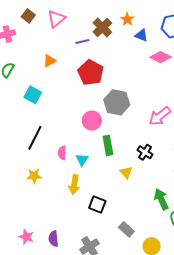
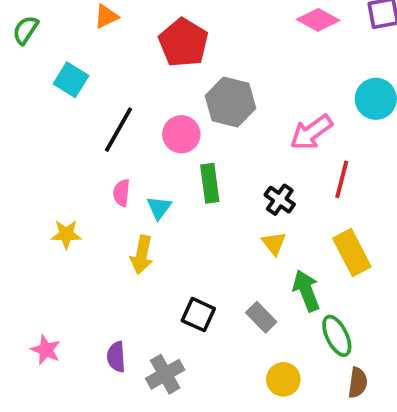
black line: (35, 138) -> (119, 130), moved
yellow triangle: (126, 172) -> (274, 243), moved
black square: (97, 204) -> (198, 315), moved
gray rectangle: (126, 229) -> (261, 317), moved
purple semicircle: (53, 239) -> (116, 357), moved

